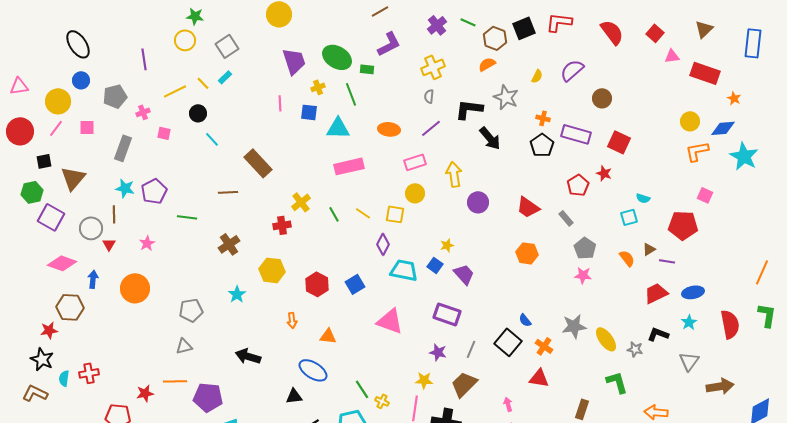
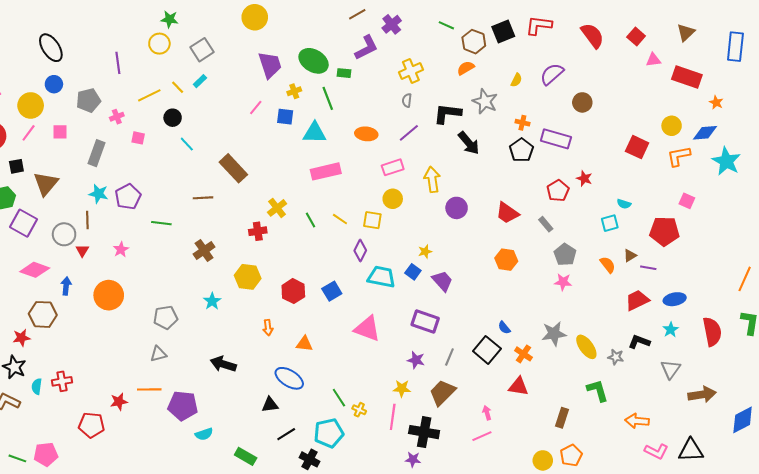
purple cross: (437, 25) -> (392, 24), moved
pink line: (280, 103) -> (256, 108), turned 42
red square: (619, 142) -> (637, 147), moved

